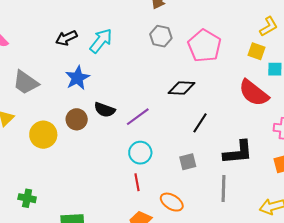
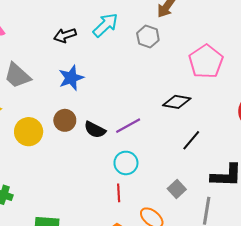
gray hexagon: (161, 36) -> (148, 37), moved
cyan arrow: (101, 41) -> (105, 25), moved
black semicircle: (105, 110) -> (95, 130), moved
gray square: (188, 162) -> (177, 189), moved, turned -36

